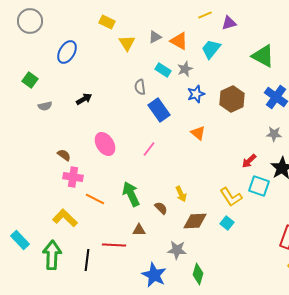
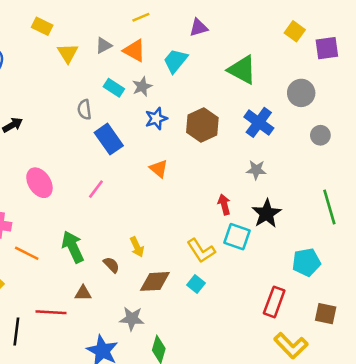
yellow line: (205, 15) -> (141, 17), moved
red arrow: (249, 161) -> (224, 205), turned 119

